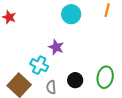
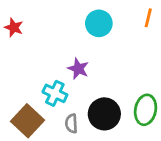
black circle: (75, 80) -> (104, 114), size x1.5

